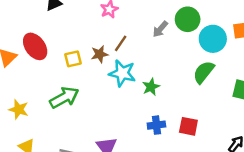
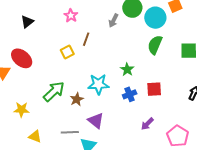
brown star: (100, 54) -> (77, 99), moved
yellow square: (73, 59) -> (67, 52), moved
cyan star: (122, 73) -> (98, 84), moved
green star: (151, 87) -> (127, 69), moved

